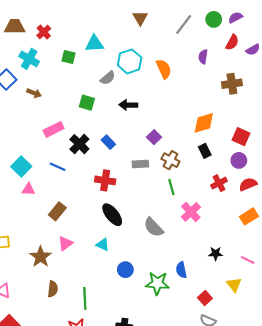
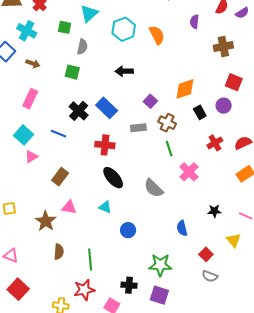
cyan triangle: (94, 44) -> (89, 13), turned -36
gray semicircle: (108, 78) -> (82, 47), moved, turned -35
green square: (87, 103) -> (72, 72), moved
orange diamond: (204, 123) -> (185, 89), moved
pink rectangle: (54, 129) -> (30, 99), moved, turned -36
red square: (241, 137) -> (234, 82), moved
blue rectangle: (108, 142) -> (107, 108), size x1.5
purple circle: (239, 160) -> (224, 106), moved
pink triangle: (28, 189) -> (31, 157), turned -32
pink triangle: (65, 243) -> (69, 207), turned 49
green star: (157, 283) -> (160, 265), moved

